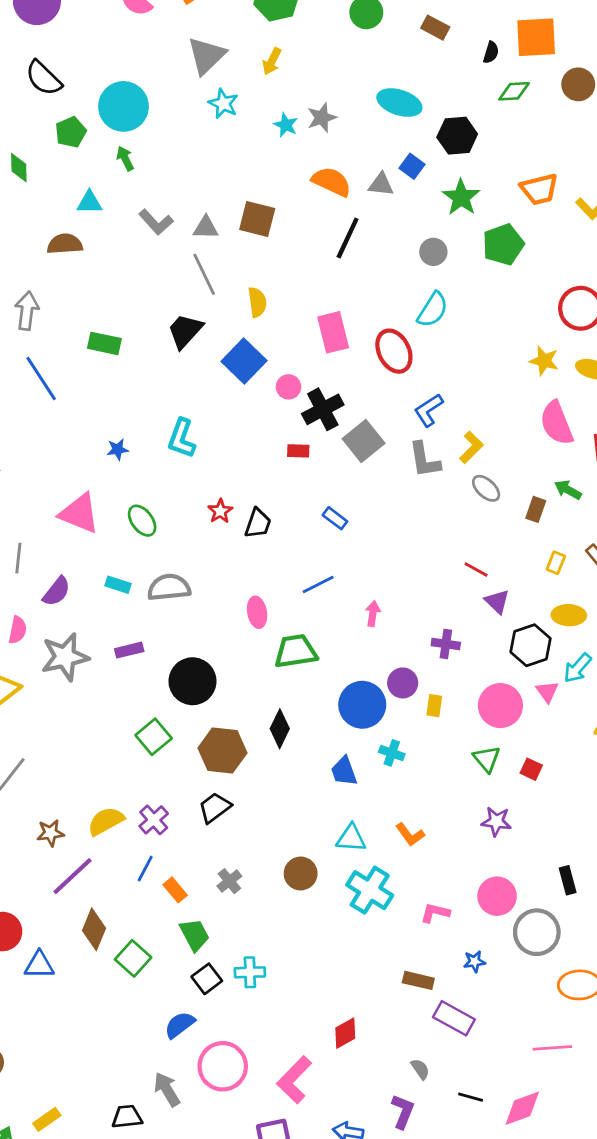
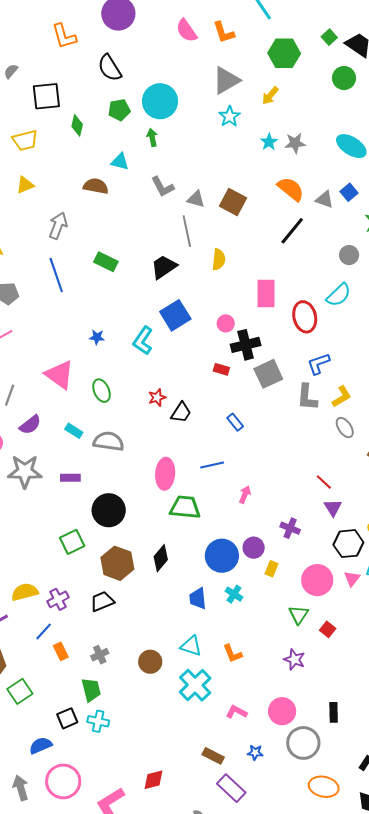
blue square: (244, 361) -> (175, 315), moved
pink ellipse: (257, 612) -> (165, 474), size x1.4
green trapezoid: (195, 935) -> (91, 690), moved

